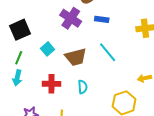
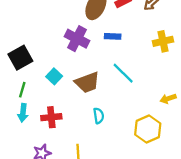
red cross: (51, 84) -> (51, 117), moved

